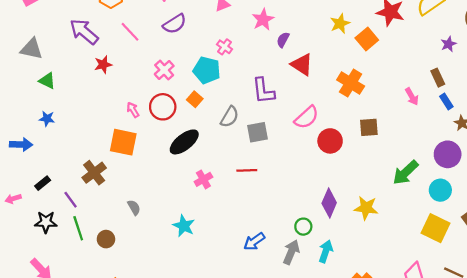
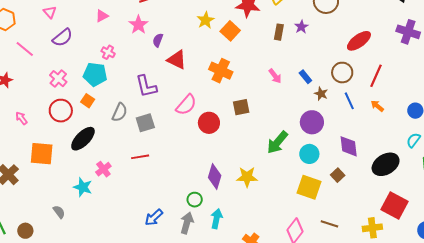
brown rectangle: (438, 78) -> (279, 32), moved, turned 42
pink arrow: (133, 110) -> (21, 118), moved
orange square: (123, 142) -> (42, 154), moved
gray semicircle: (134, 207) -> (59, 212), moved
cyan star: (184, 226) -> (83, 187), moved

